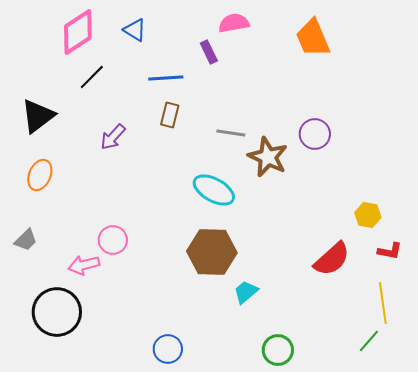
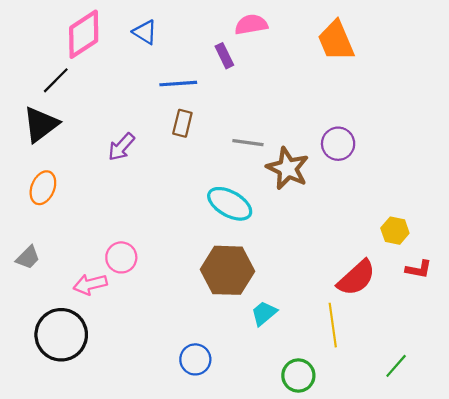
black line: (92, 77) -> (56, 80), moved
yellow line: (383, 303) -> (333, 325), moved
blue circle: (168, 349) -> (195, 359), moved

